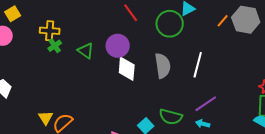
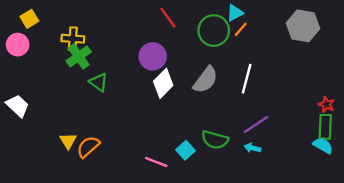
orange line: (223, 21) -> (241, 29), moved
green cross: (55, 46) -> (79, 56), size x1.5
green triangle: (86, 51) -> (99, 82), moved
gray semicircle: (163, 66) -> (205, 80), turned 45
white diamond: (127, 69) -> (163, 83), turned 40

